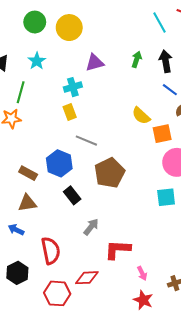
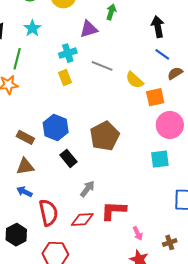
green arrow: (137, 59) -> (111, 12), moved
gray line: (86, 141) -> (102, 66), moved
blue arrow: (16, 230) -> (24, 192), moved
red diamond: (87, 278) -> (82, 219), moved

